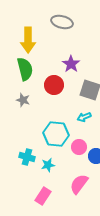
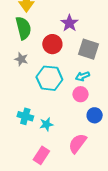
cyan hexagon: (56, 134) -> (49, 78), moved
pink circle: (79, 147) -> (81, 94), moved

